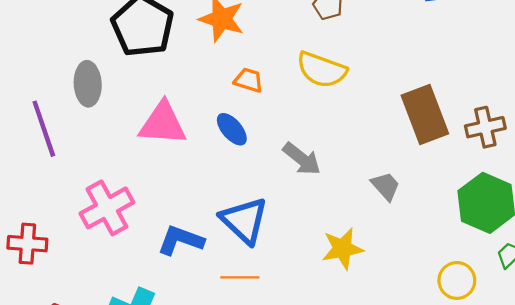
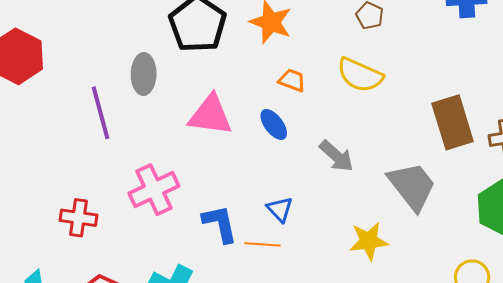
gray trapezoid: (386, 186) -> (412, 186), size x1.8
blue triangle: (244, 220) -> (280, 209), size x0.6
blue L-shape: (181, 240) -> (220, 224), turned 54
orange line: (240, 277) -> (262, 244), moved

